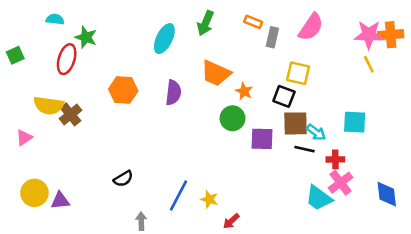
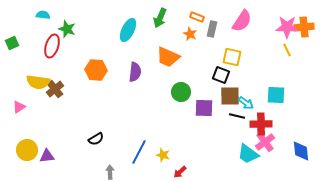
orange star: (244, 91) -> (190, 34), moved
red cross: (335, 159) -> (261, 124), size x1.5

